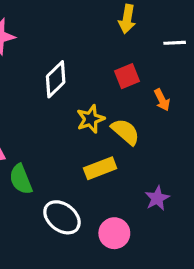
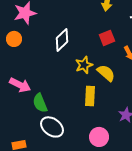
yellow rectangle: (100, 168) -> (90, 96), turned -66
white ellipse: (62, 217) -> (52, 127), moved

